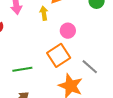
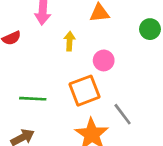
yellow arrow: (44, 13) -> (70, 41), moved

